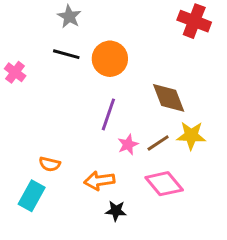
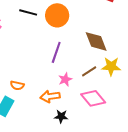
pink star: (128, 145) -> (65, 79), moved

